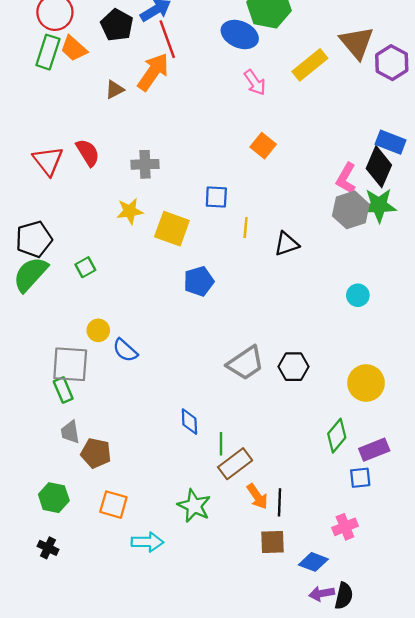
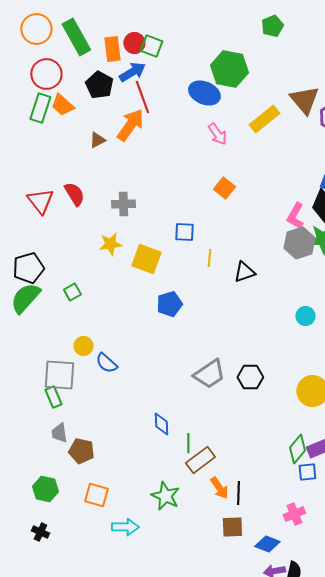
green diamond: (337, 436) -> (297, 449), moved

